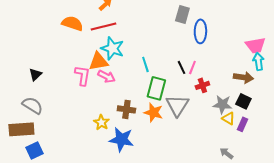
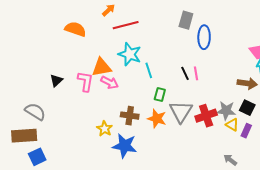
red line: (103, 26) -> (126, 25), moved
cyan star: (112, 48) -> (130, 54), moved
pink line: (192, 67) -> (196, 73), turned -32
black triangle: (35, 74) -> (56, 80), moved
red cross: (202, 85) -> (206, 116), moved, size x1.5
green rectangle: (156, 88) -> (160, 94), size x0.6

